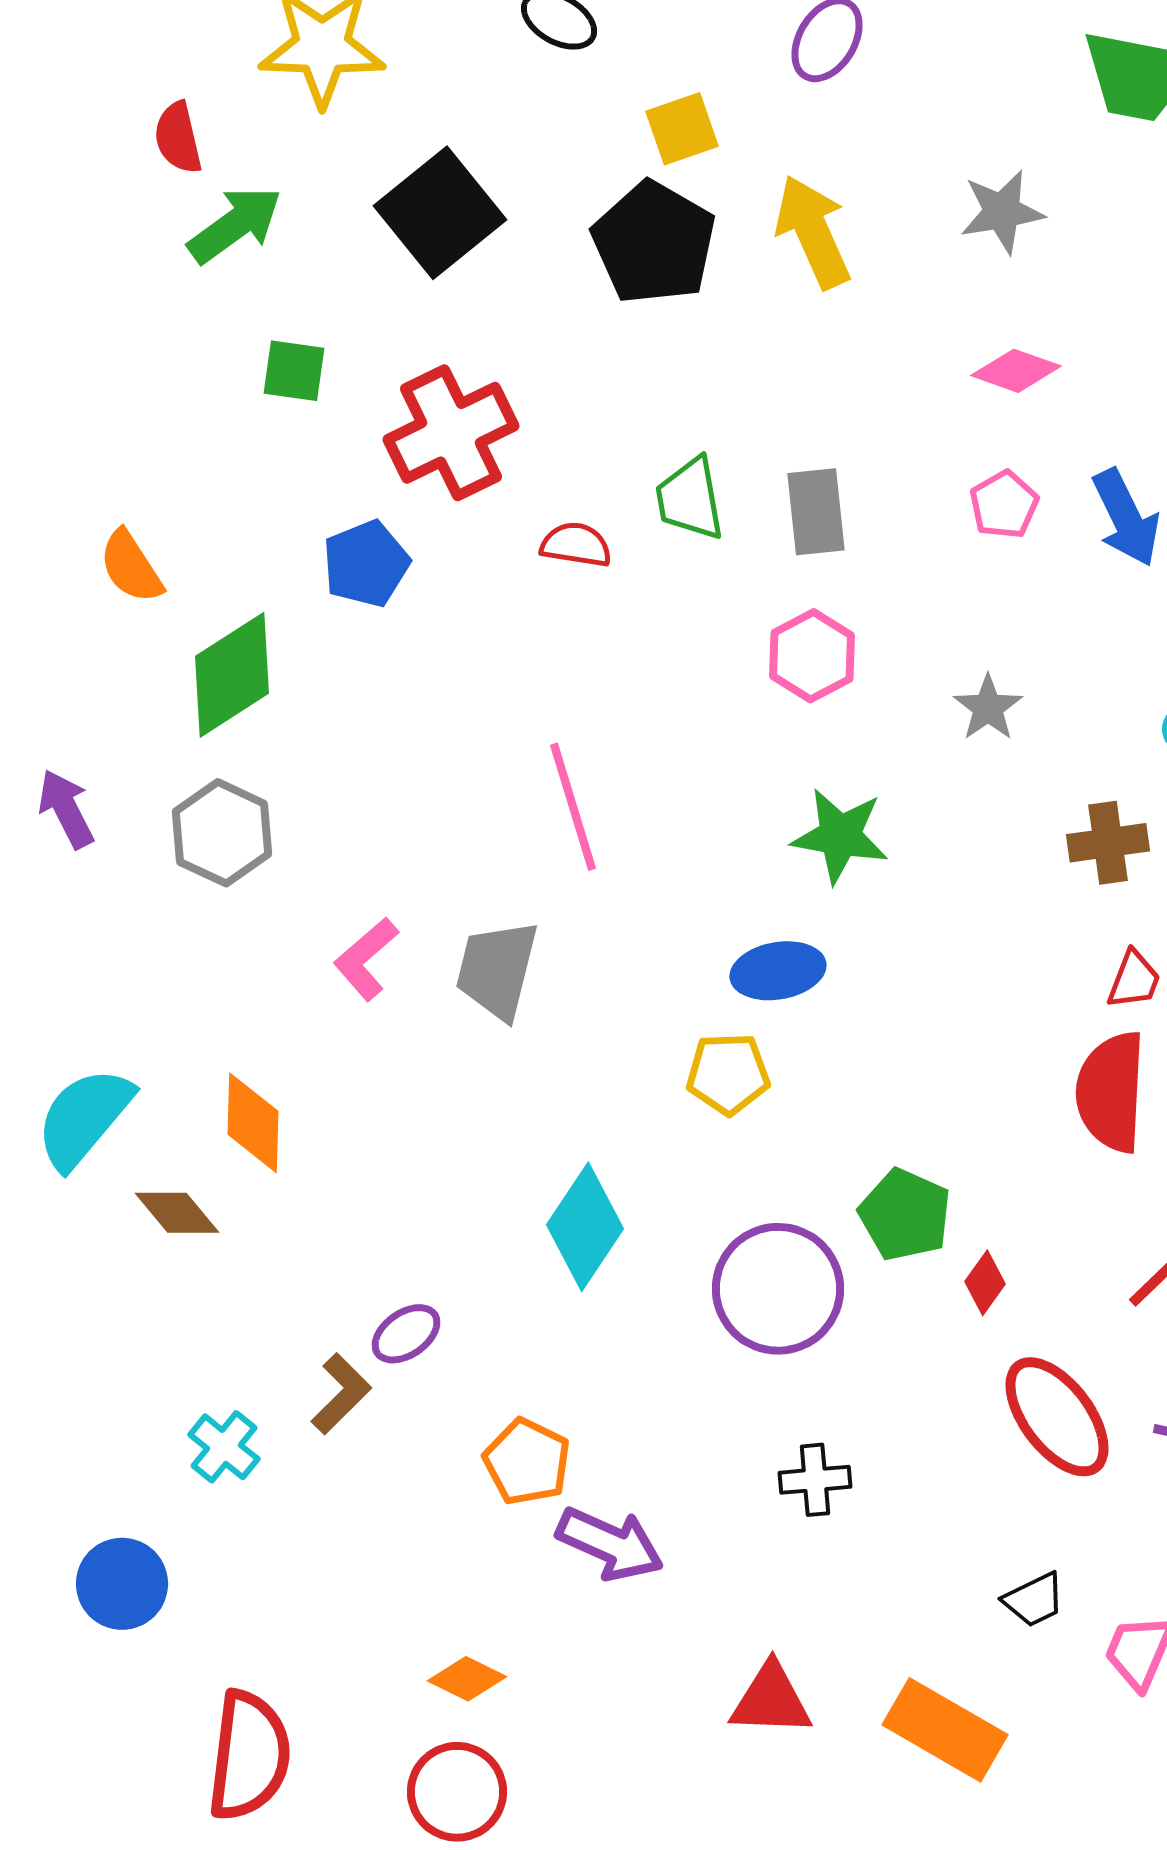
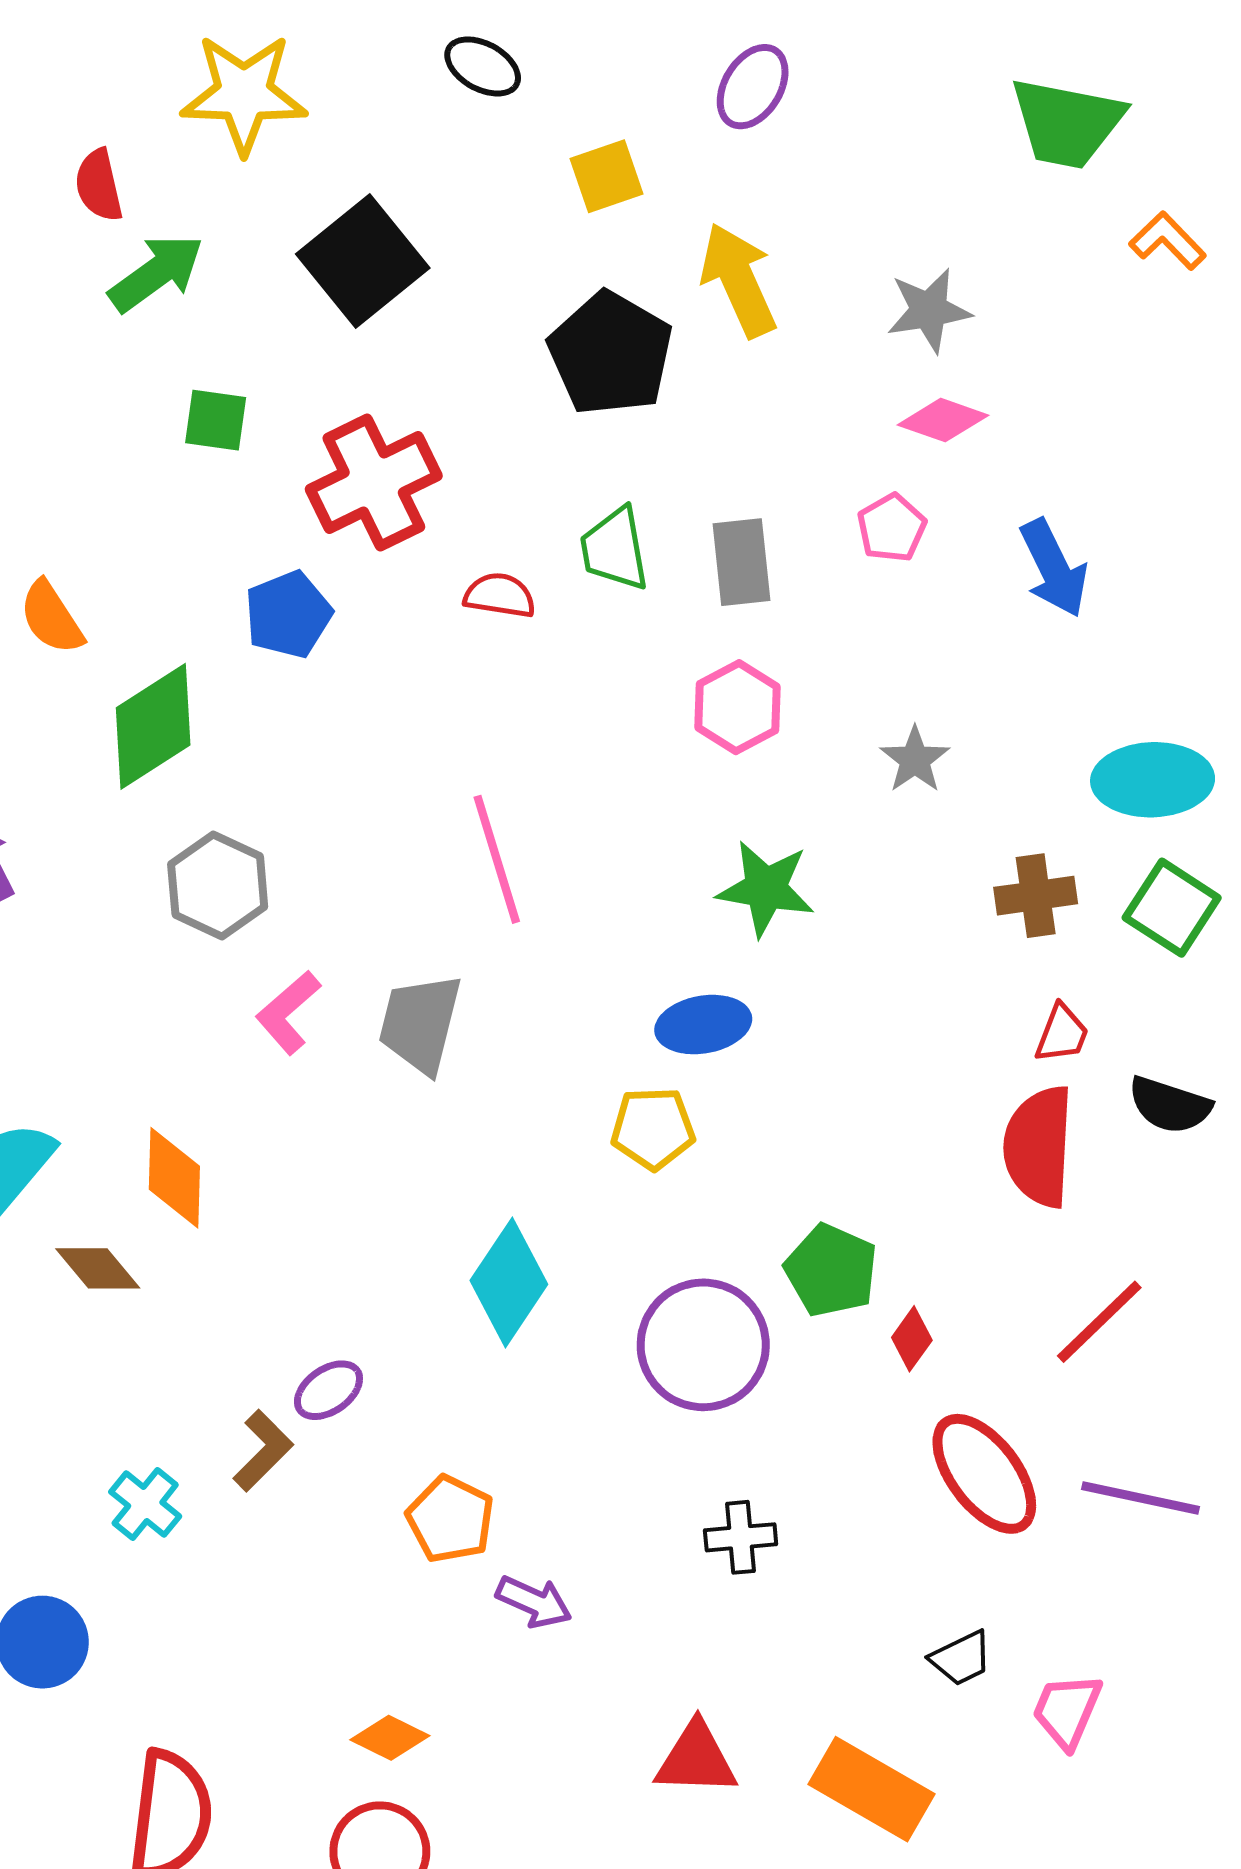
gray star: (1002, 212) -> (929, 310), moved
black pentagon: (654, 243) -> (611, 354), moved
pink pentagon: (1004, 505) -> (892, 528), moved
gray hexagon: (222, 833) -> (218, 886), moved
purple arrow: (610, 1544) -> (534, 1602), size x0.7

